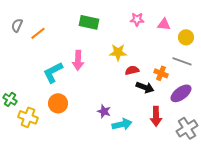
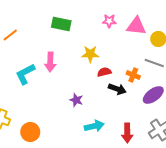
pink triangle: (164, 24) -> (136, 26), size x1.5
orange circle: (58, 103) -> (30, 132), moved
purple star: (104, 111) -> (76, 100), moved
red arrow: (156, 116) -> (127, 133), moved

